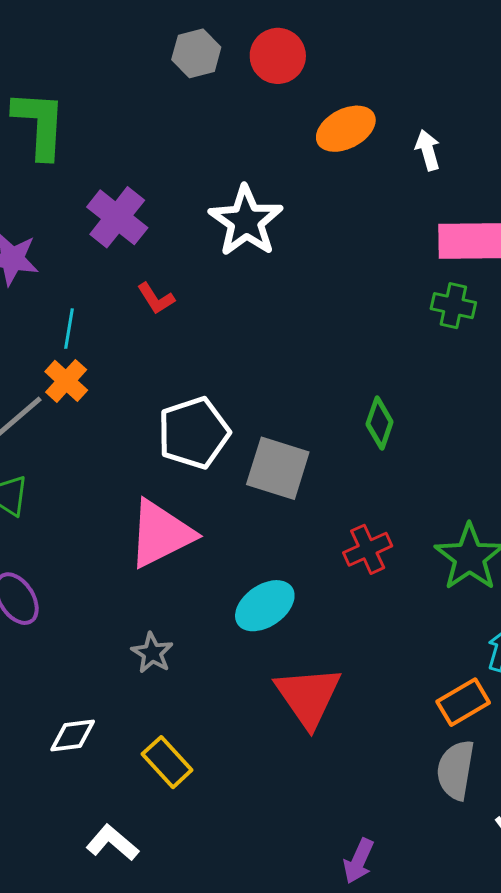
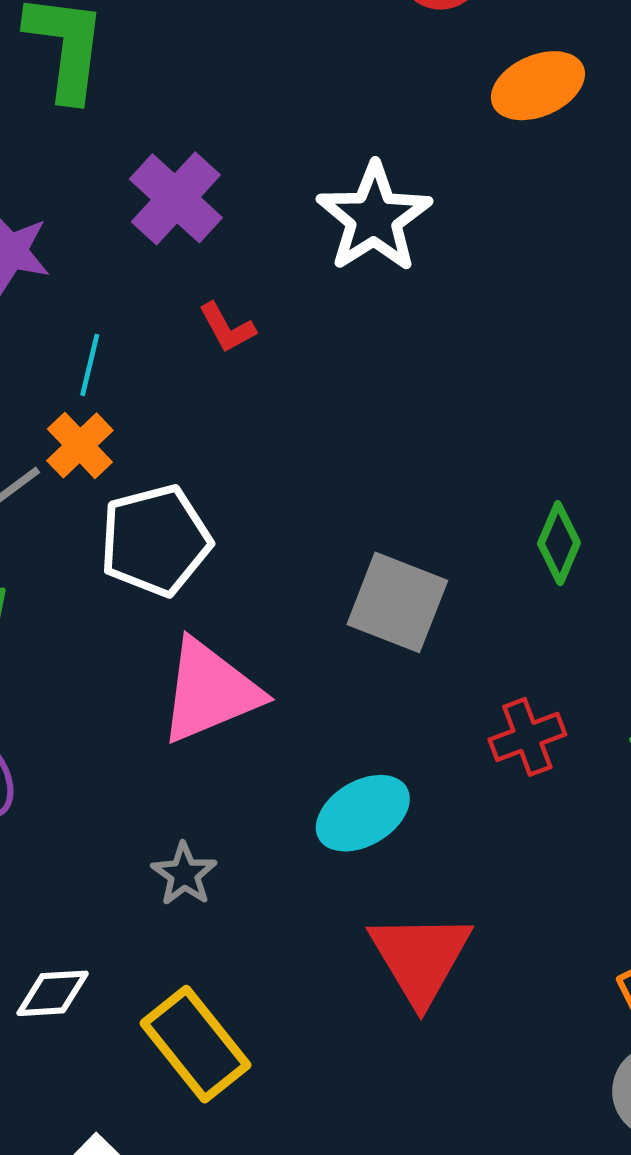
white pentagon: (194, 433) -> (155, 540), moved
yellow rectangle: (167, 762) -> (195, 1044), size x1.4

